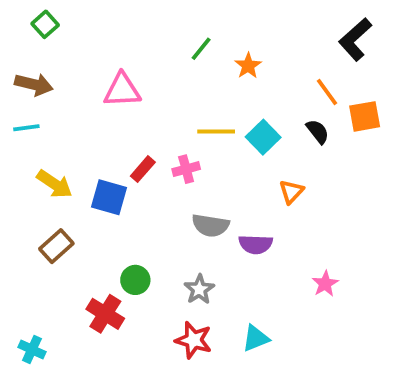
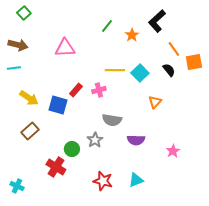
black L-shape: (355, 39) -> (157, 21), moved
purple semicircle: (256, 244) -> (136, 140), moved
gray star: (199, 289) -> (95, 140), moved

